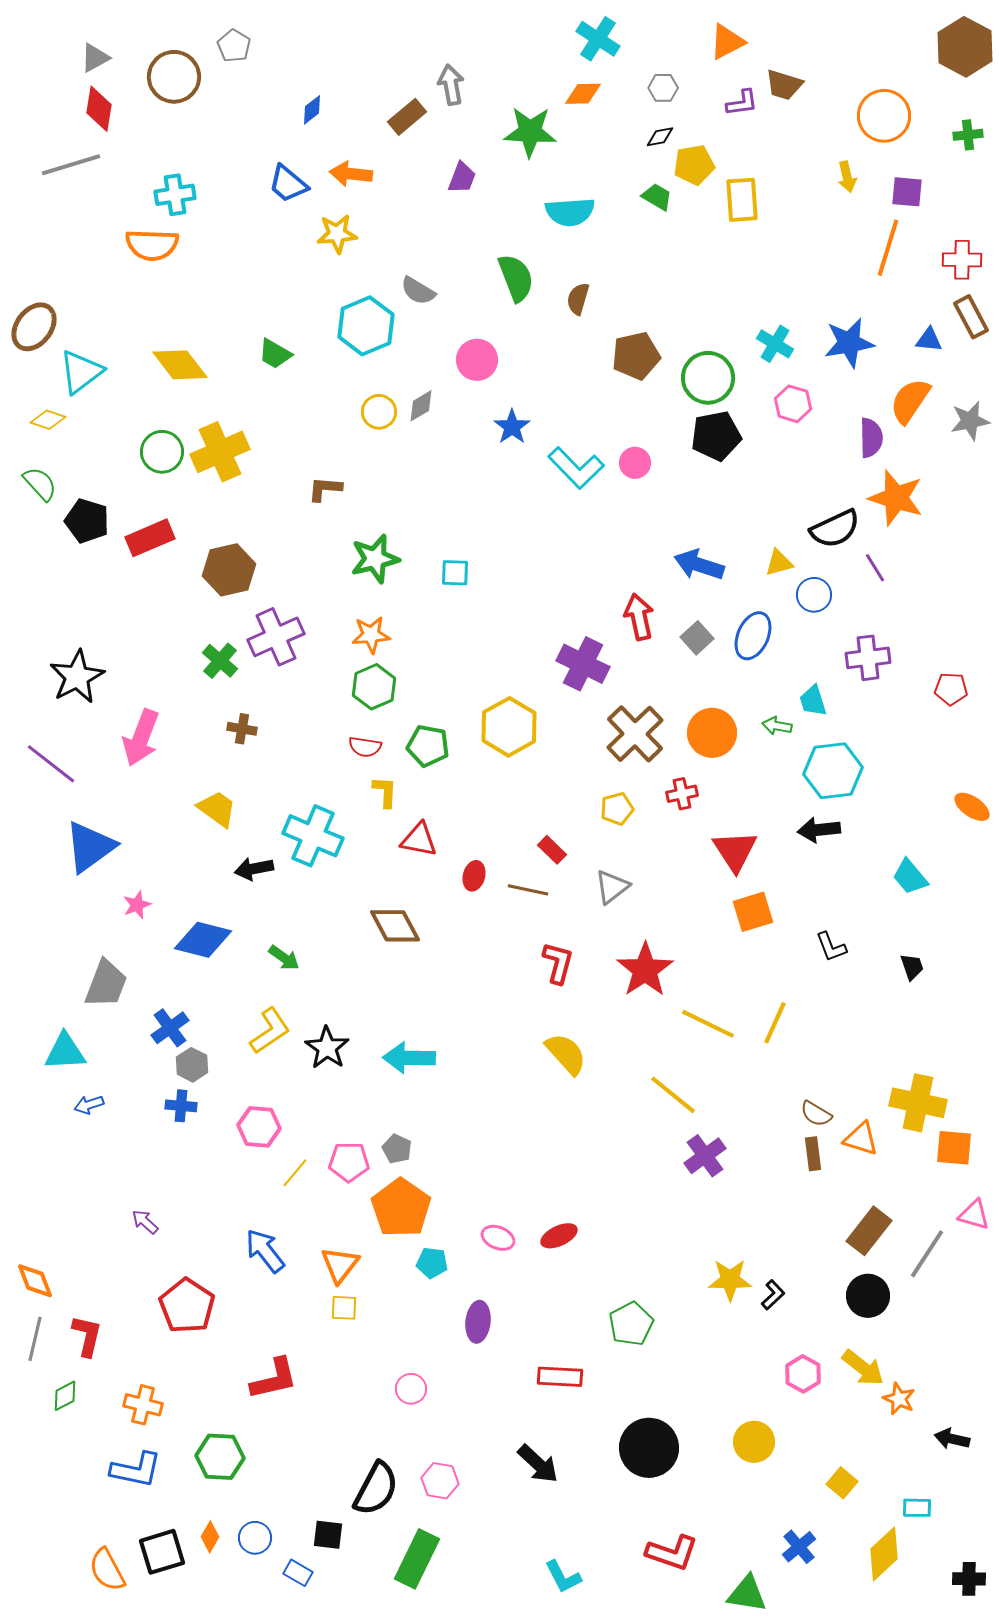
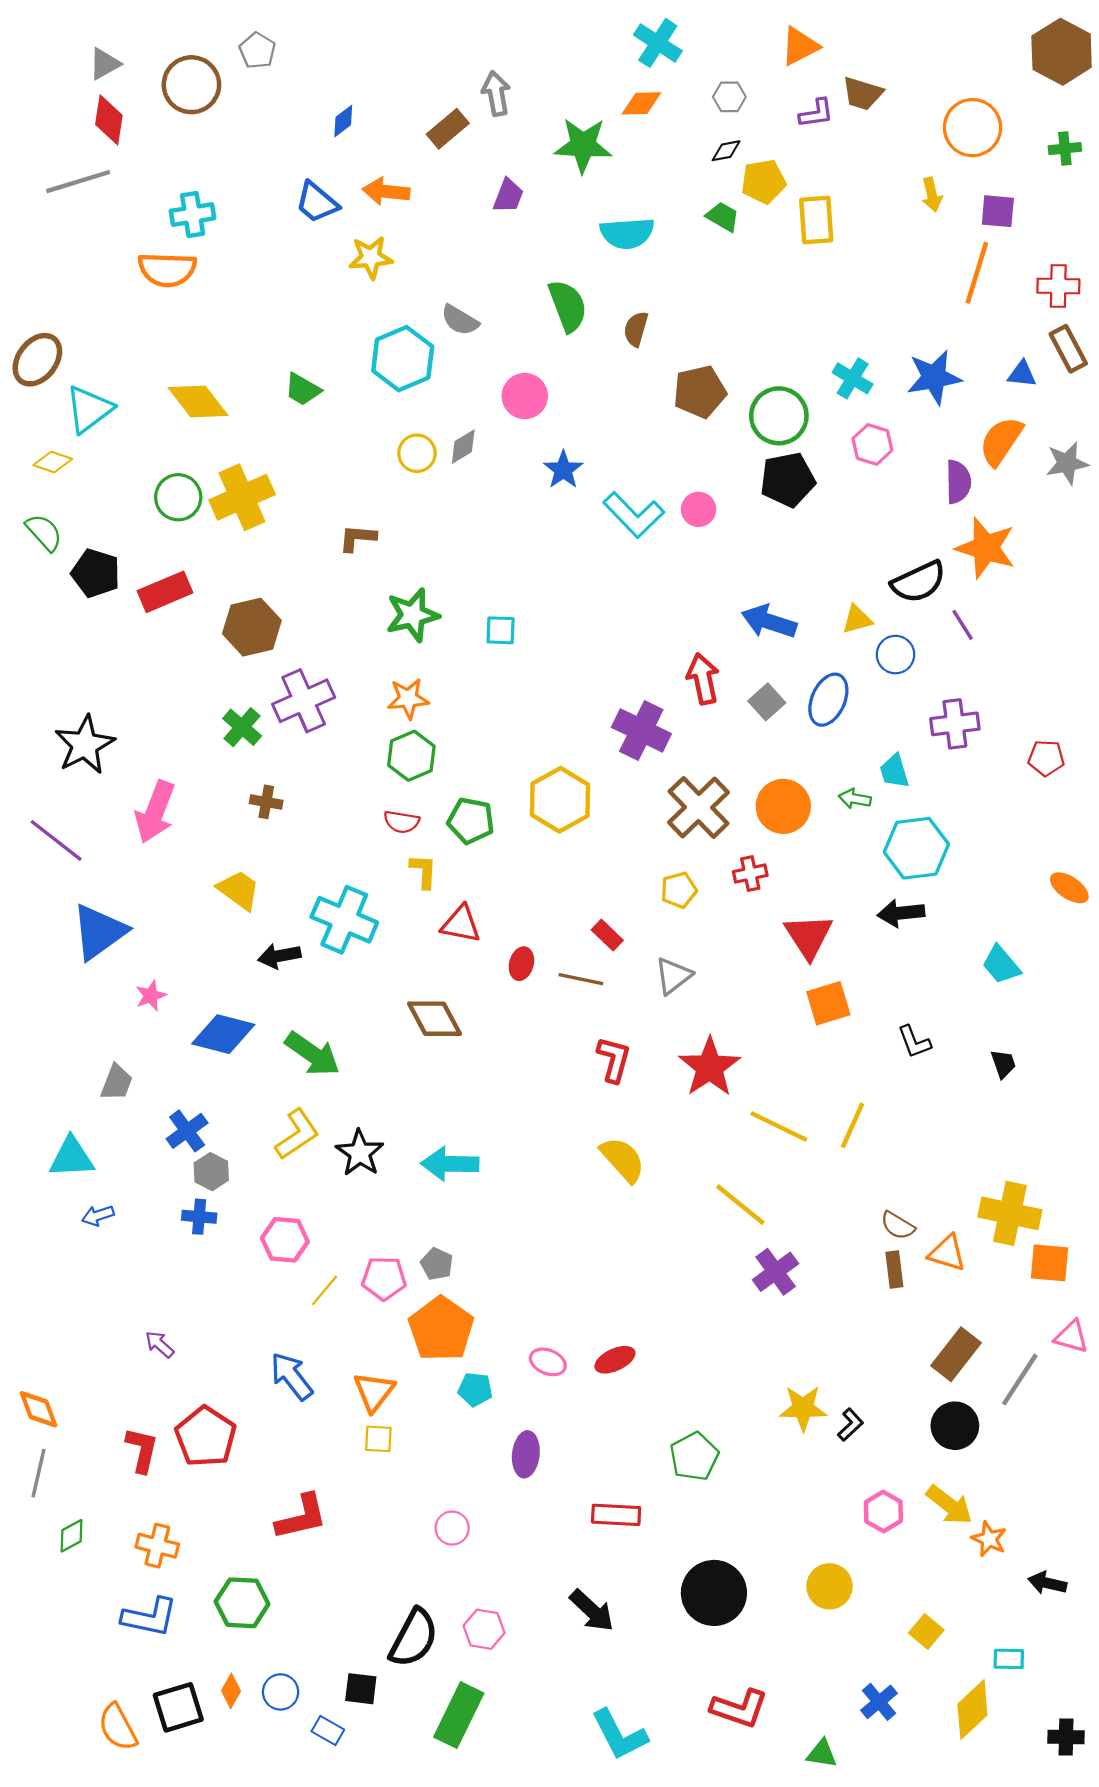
green arrow: (284, 958) -> (312, 1054), size x1.6
gray trapezoid: (106, 984) -> (117, 1082), size x0.7
red L-shape: (87, 1336) -> (142, 1450), moved
cyan L-shape: (563, 1577) -> (619, 1735), size x1.4
green triangle: (747, 1594) -> (822, 1754), size x0.7

